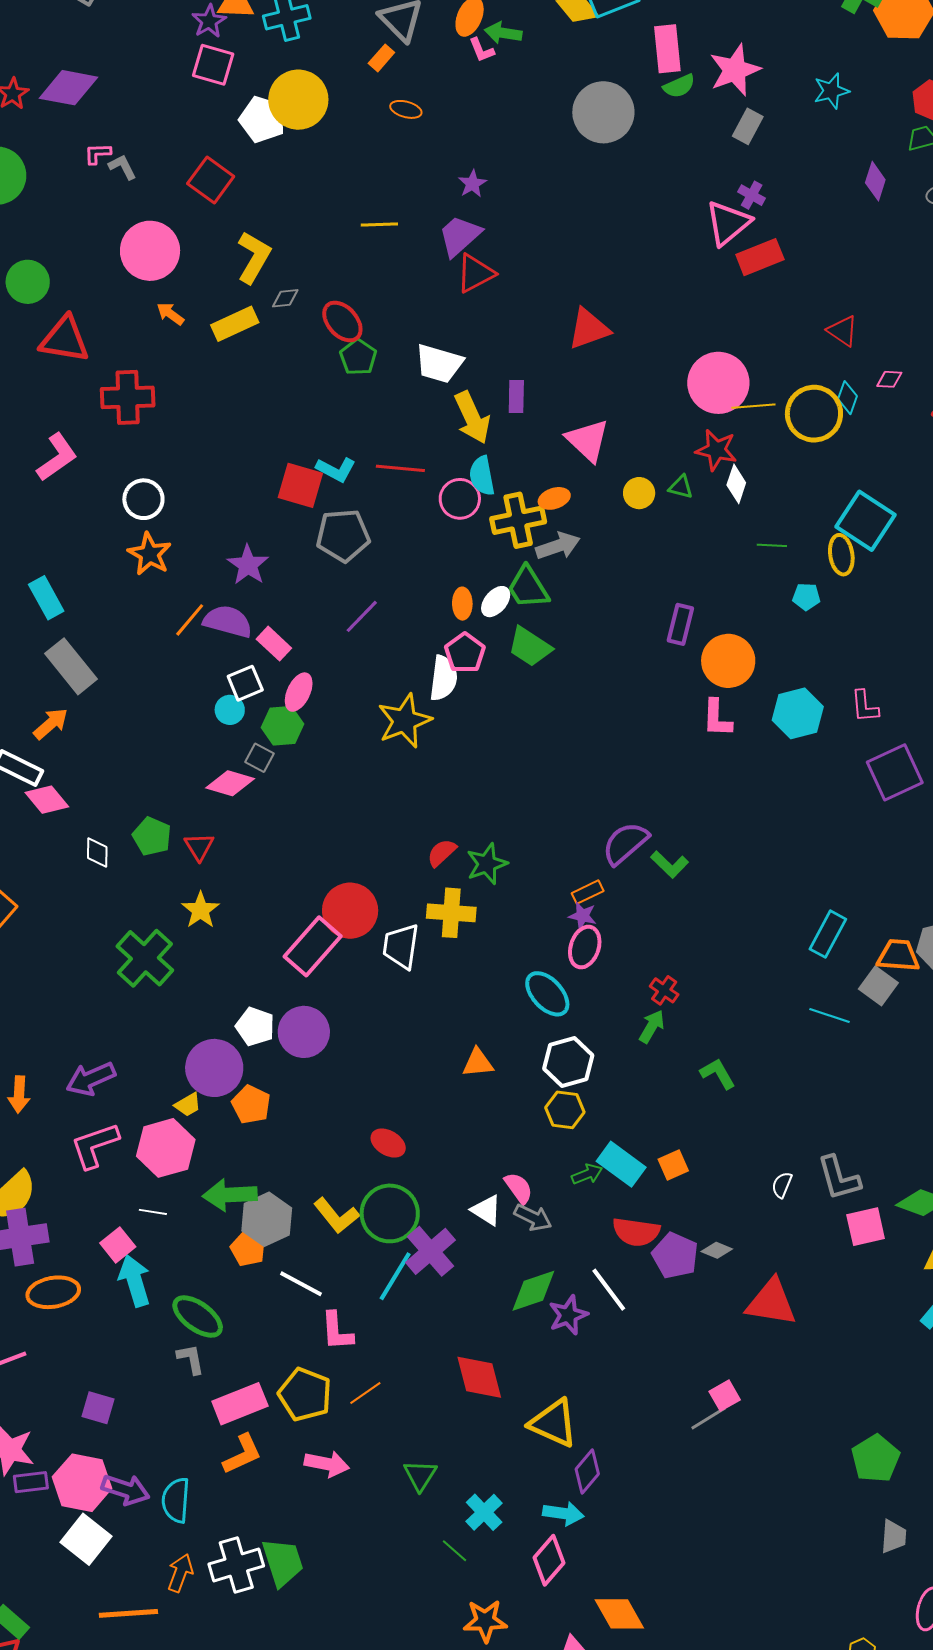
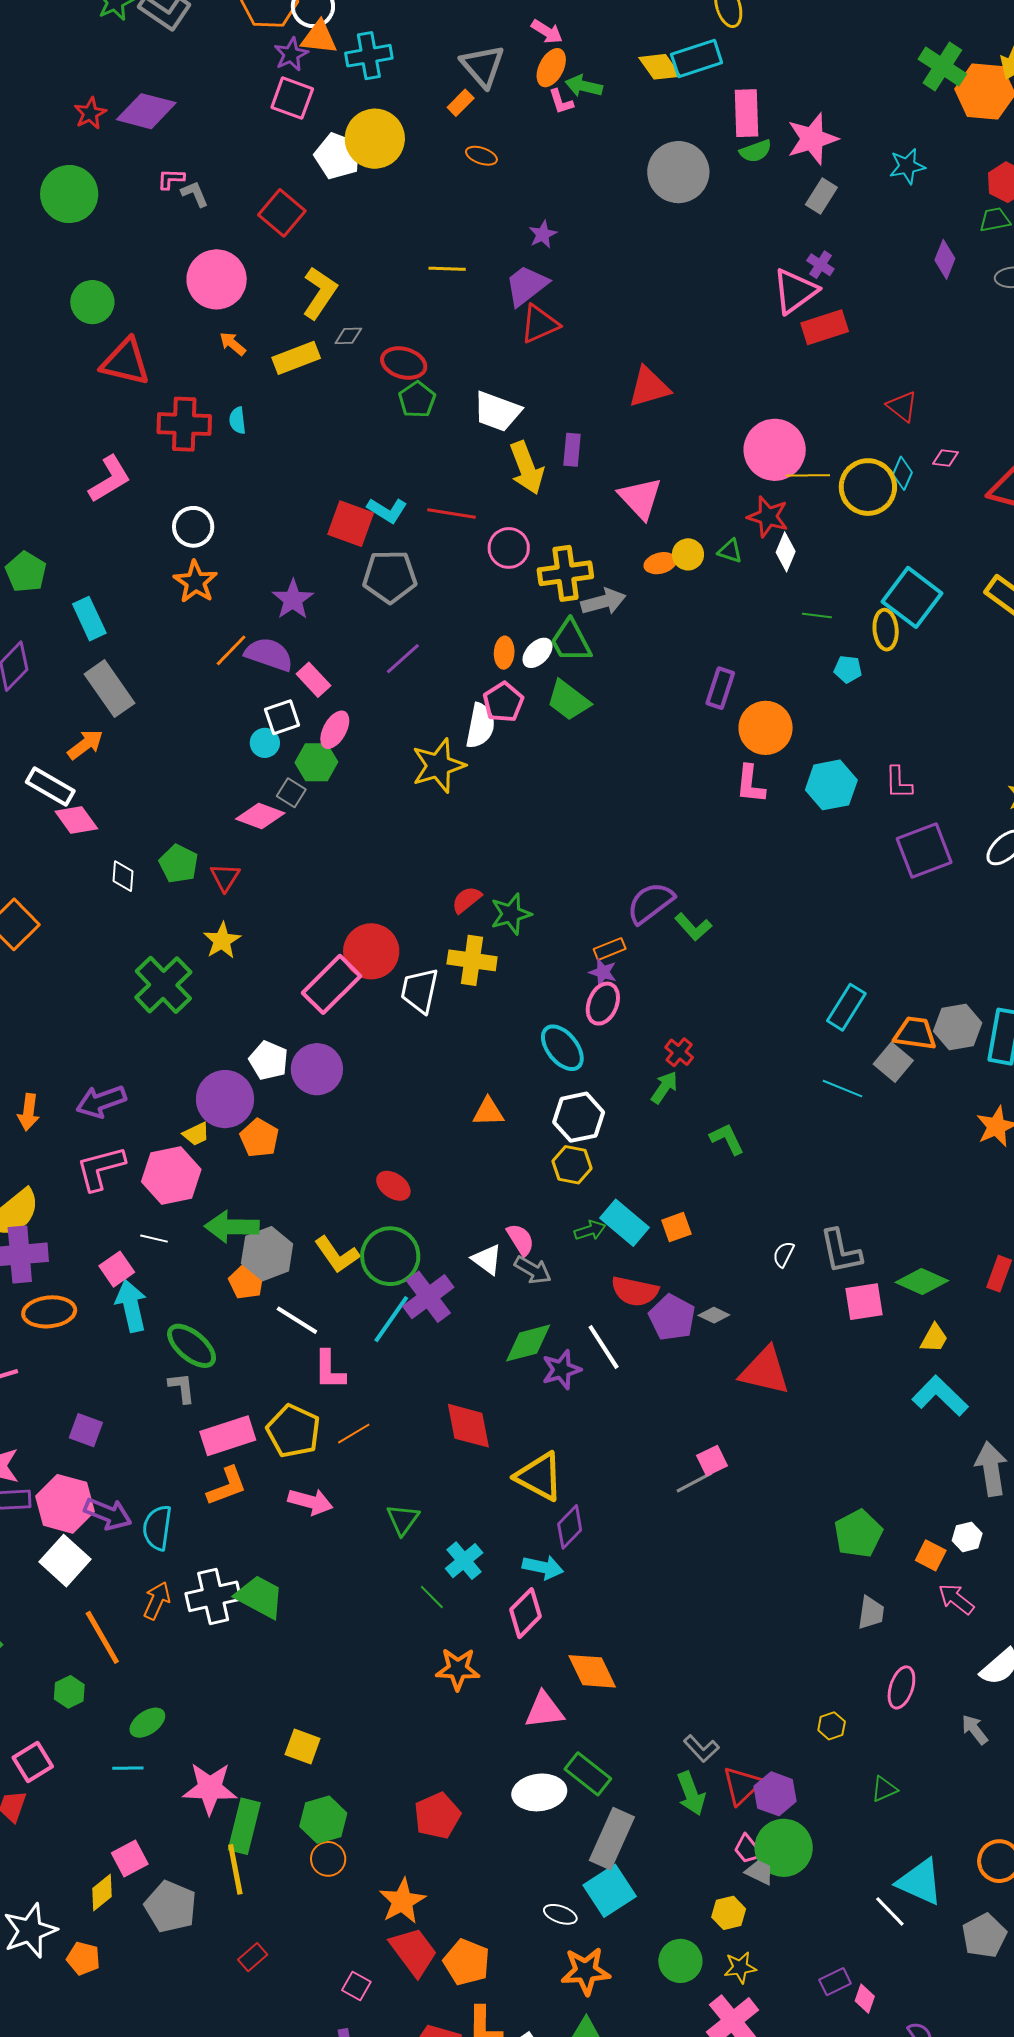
red ellipse: (342, 321) -> (404, 363), turned -36
cyan semicircle: (482, 476) -> (237, 420), moved, size x0.7
orange ellipse: (554, 498) -> (660, 563), moved
green trapezoid: (283, 1562) -> (260, 1597), turned -48
orange line: (128, 1613) -> (102, 1637), turned 60

